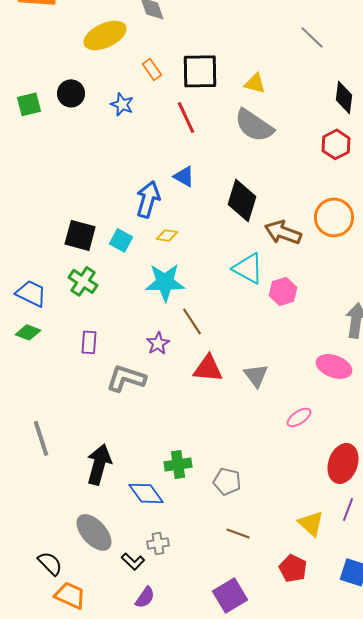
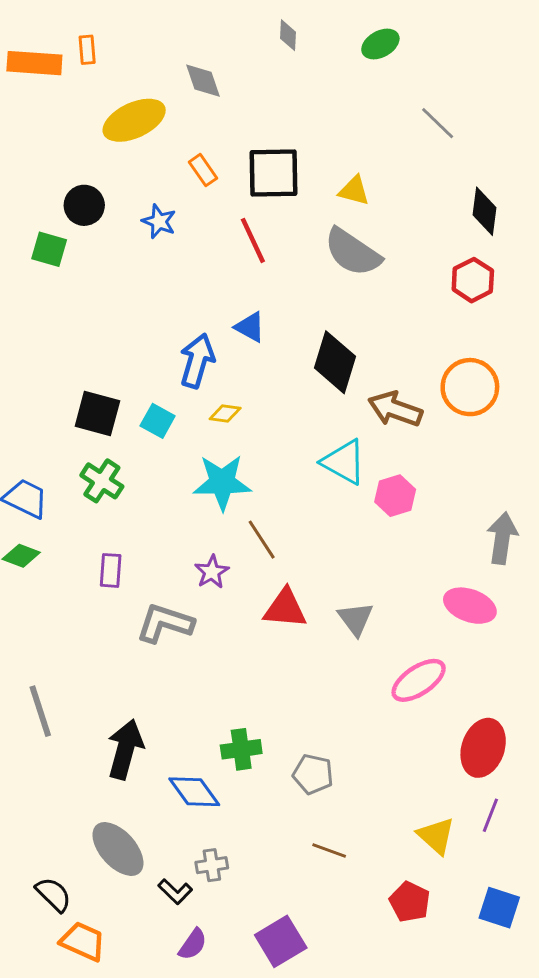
green square: (29, 104) -> (49, 249), moved, turned 30
pink ellipse: (299, 417) -> (419, 680), size x1.5
purple square: (230, 595) -> (281, 941), moved

